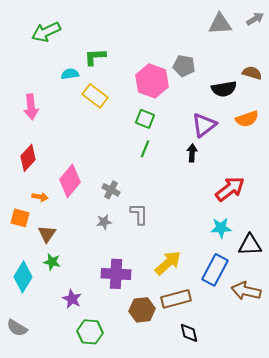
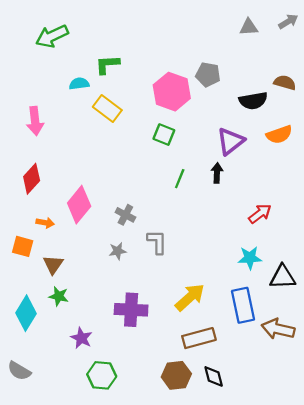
gray triangle: (220, 24) -> (249, 27), size x0.7
green line: (145, 149) -> (180, 179), moved
red arrow: (230, 189) -> (260, 214), size x0.7
blue rectangle: (215, 270) -> (243, 305), turned -40
brown hexagon: (142, 310) -> (176, 375), moved

